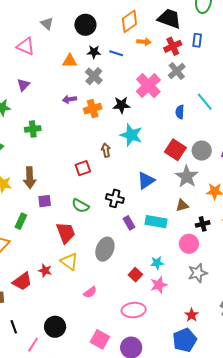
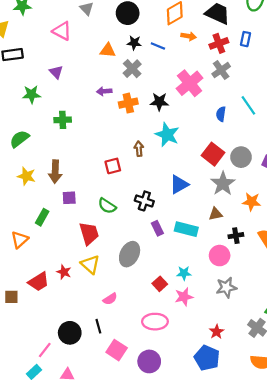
purple triangle: (23, 85) -> (56, 72), turned -32
black line: (14, 327) -> (98, 326), moved
blue pentagon: (185, 340) -> (207, 358), turned -30

